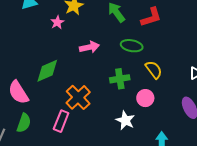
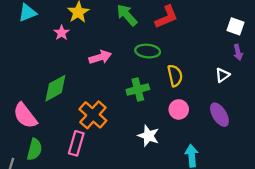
yellow semicircle: (154, 70) -> (175, 76), turned 30
pink circle: (145, 98) -> (179, 109), moved

